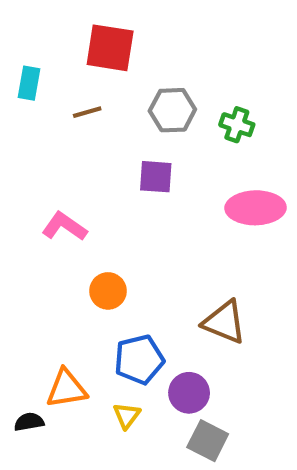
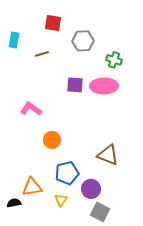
red square: (110, 48) -> (53, 23), size x0.7
gray hexagon: (172, 110) -> (83, 41), moved
pink ellipse: (256, 208) -> (104, 86), moved

